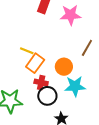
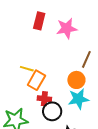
orange circle: (64, 67) -> (76, 80), moved

